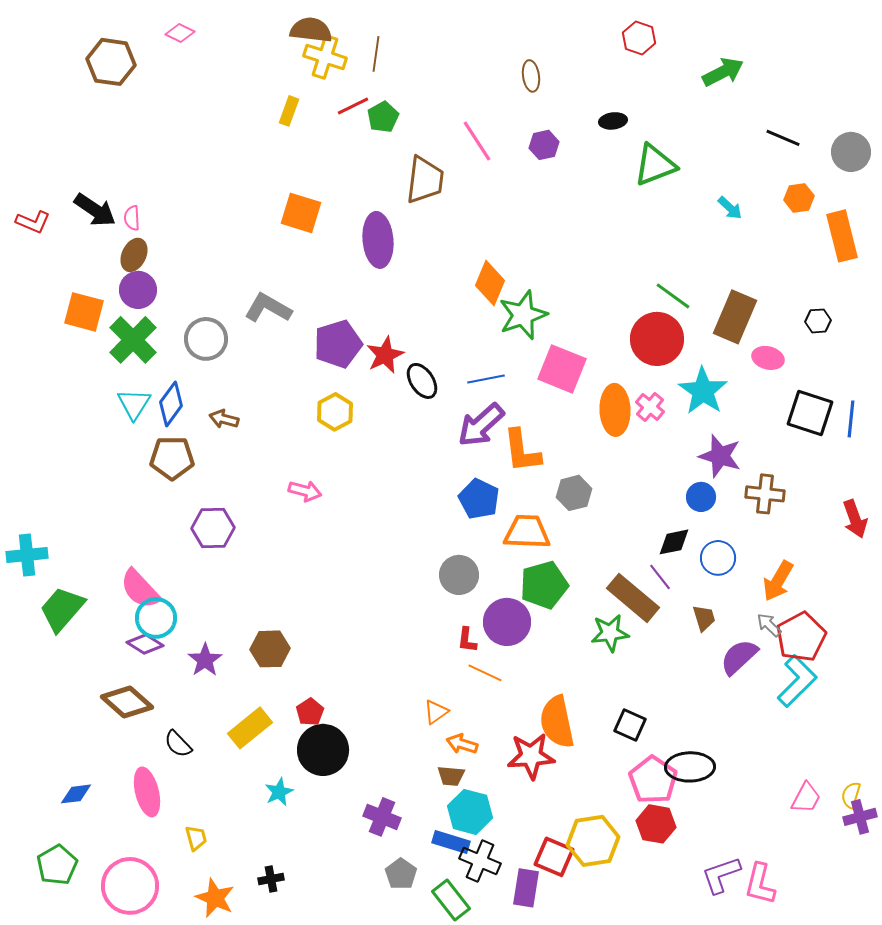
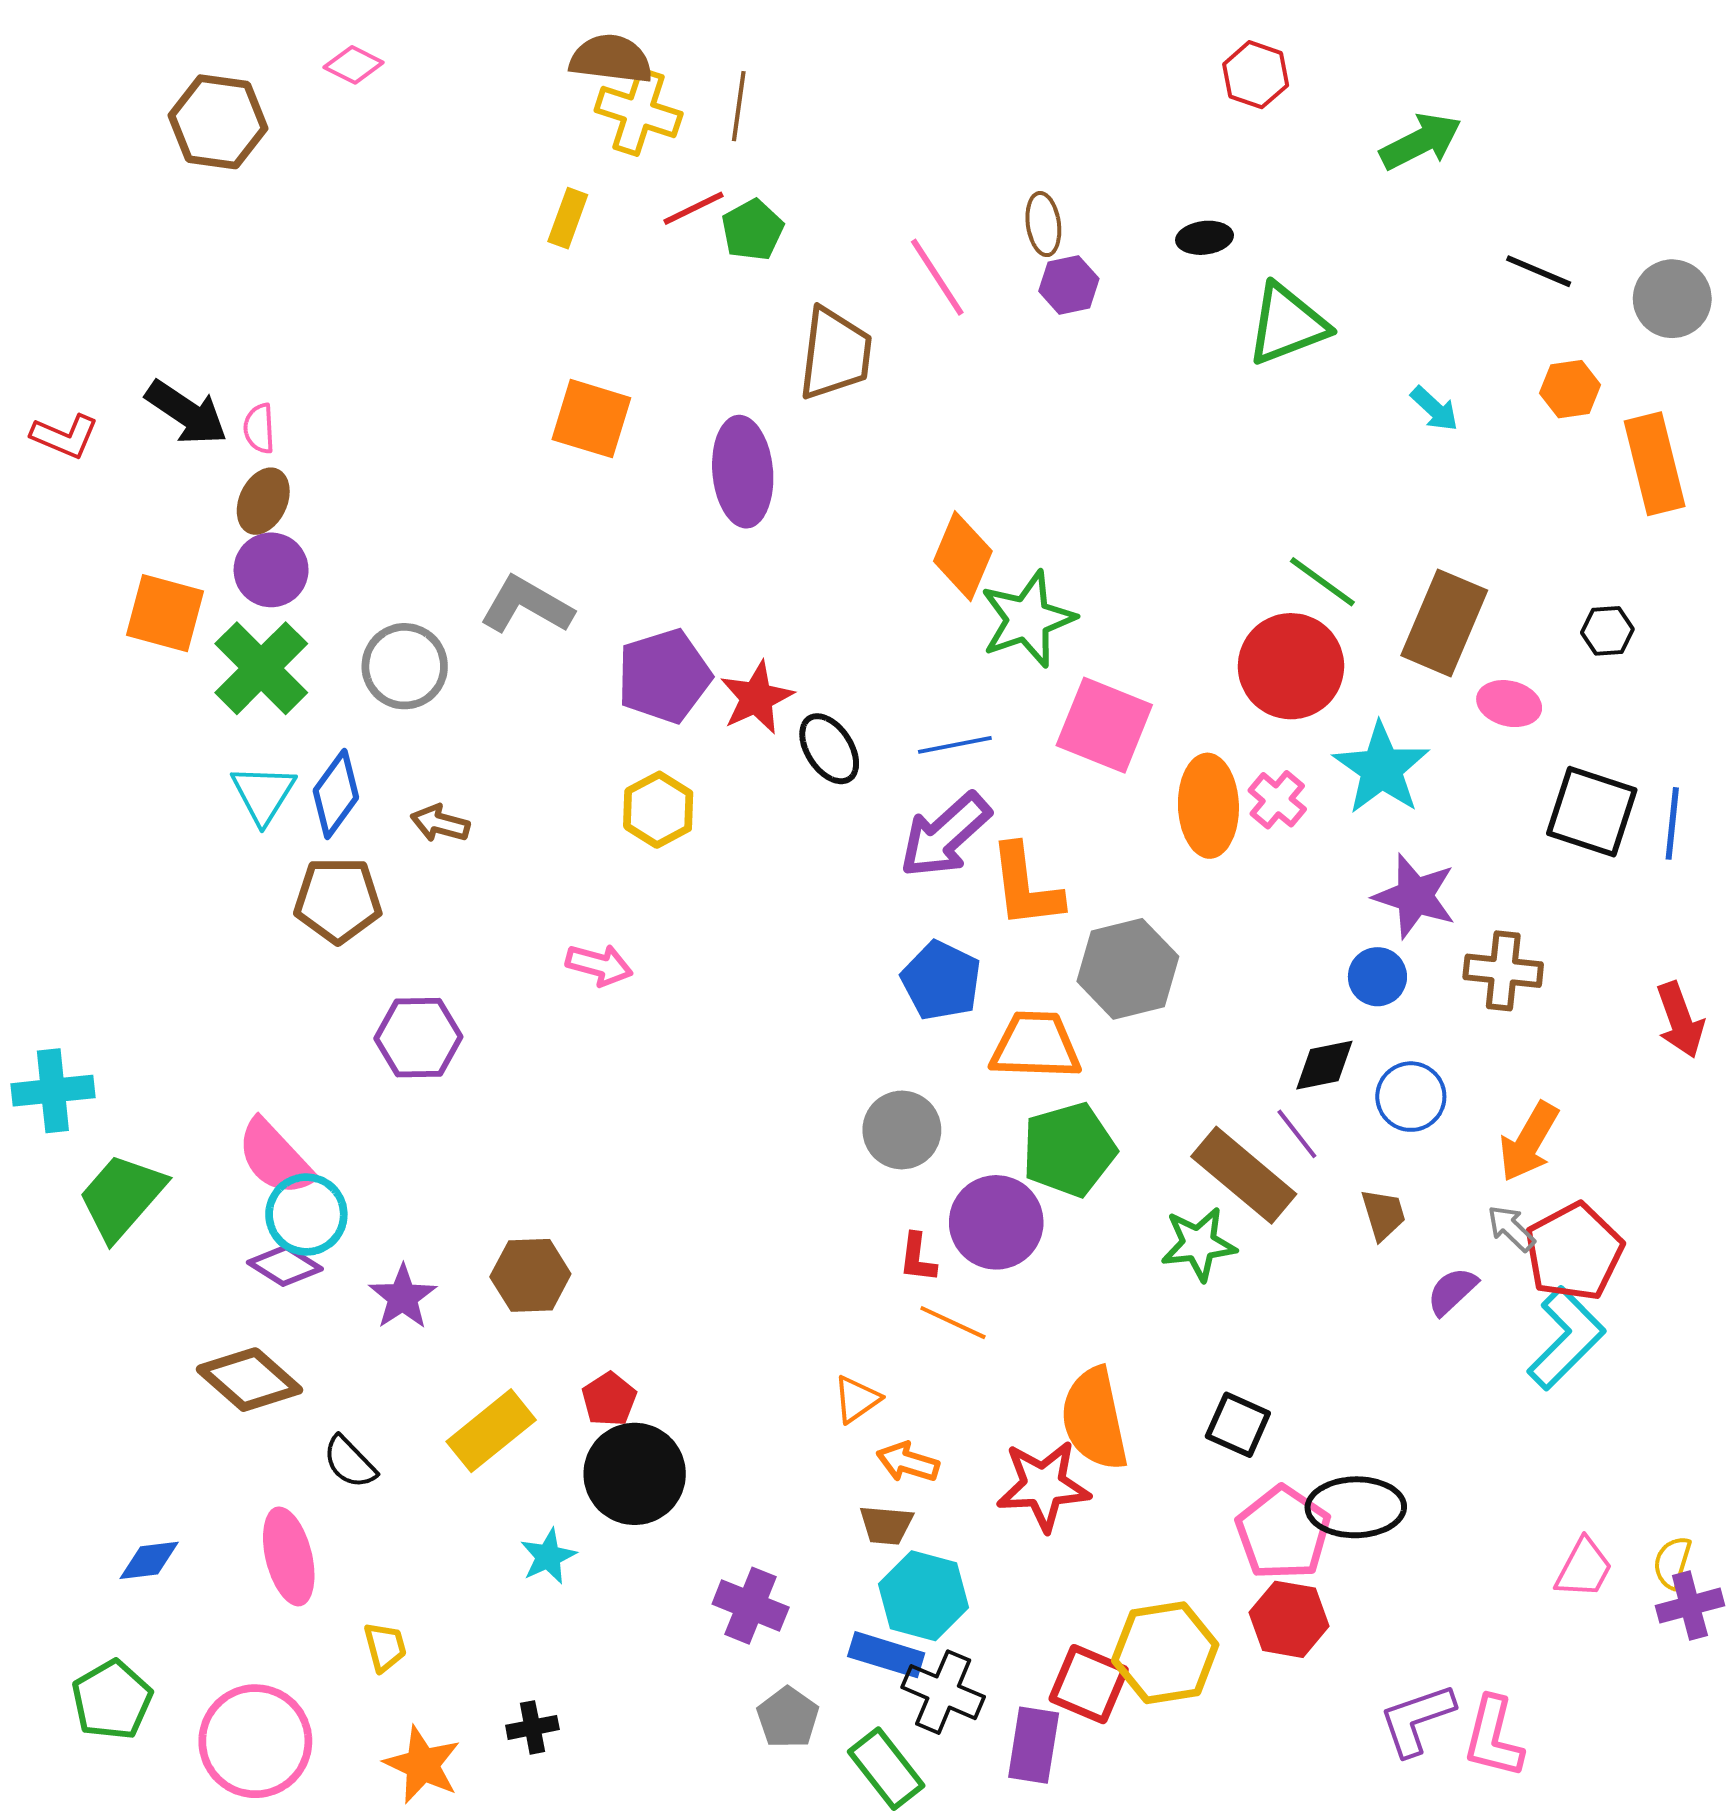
brown ellipse: (531, 76) -> (1043, 224), moved
gray hexagon: (574, 493) -> (1128, 969), size x1.4
purple semicircle: (739, 657) -> (1452, 1291), size x0.7

